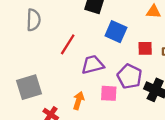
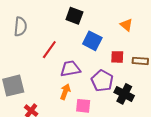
orange triangle: (154, 12) -> (126, 25), turned 32
pink square: (109, 93) -> (83, 106), moved
orange arrow: (79, 101) -> (65, 92), moved

